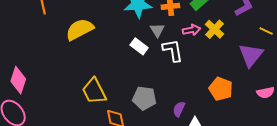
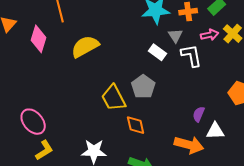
yellow semicircle: (80, 29) -> (85, 46), moved
pink diamond: (18, 80) -> (38, 39), moved
gray pentagon: (144, 98) -> (143, 87), moved, turned 30

